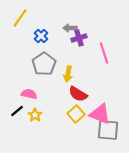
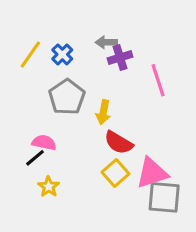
yellow line: (20, 18) -> (30, 54), moved
black line: (17, 111) -> (35, 158), moved
pink triangle: (100, 114) -> (152, 173), turned -40
yellow star: (35, 115) -> (49, 187), moved

